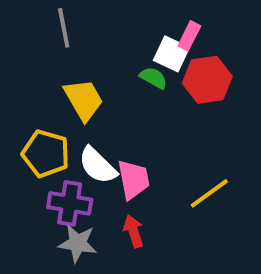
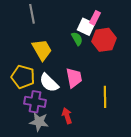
green semicircle: (153, 78) -> (77, 39), turned 32
pink trapezoid: (133, 179) -> (74, 78), moved
yellow line: (209, 193) -> (105, 97), turned -55

